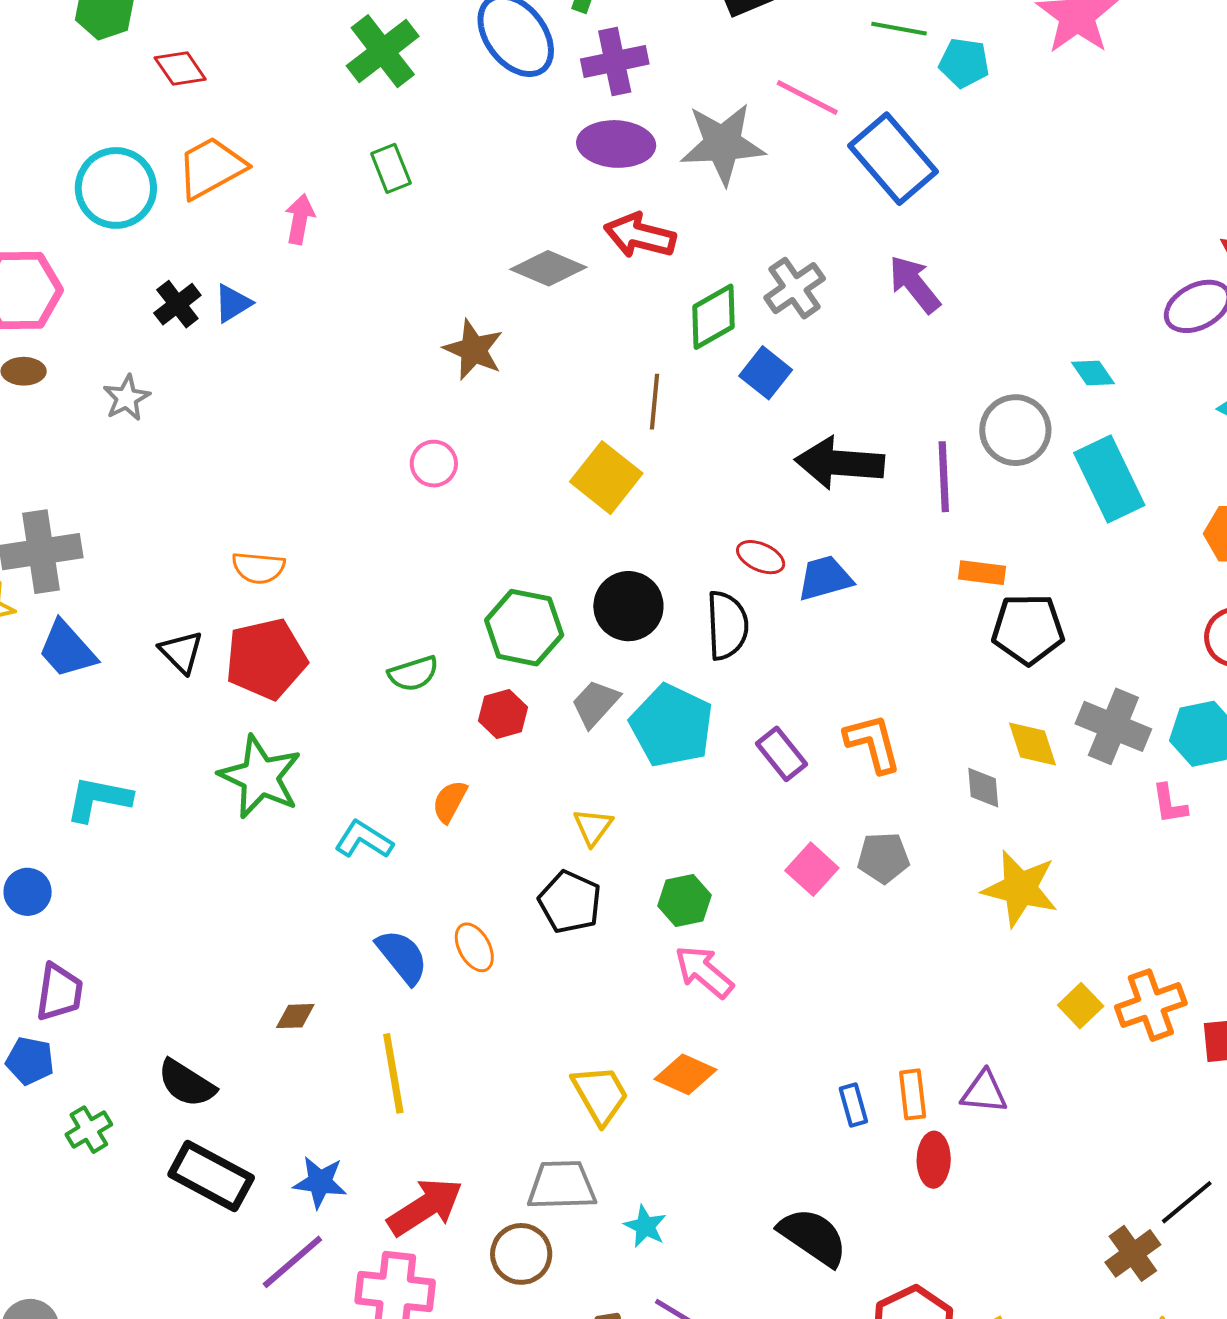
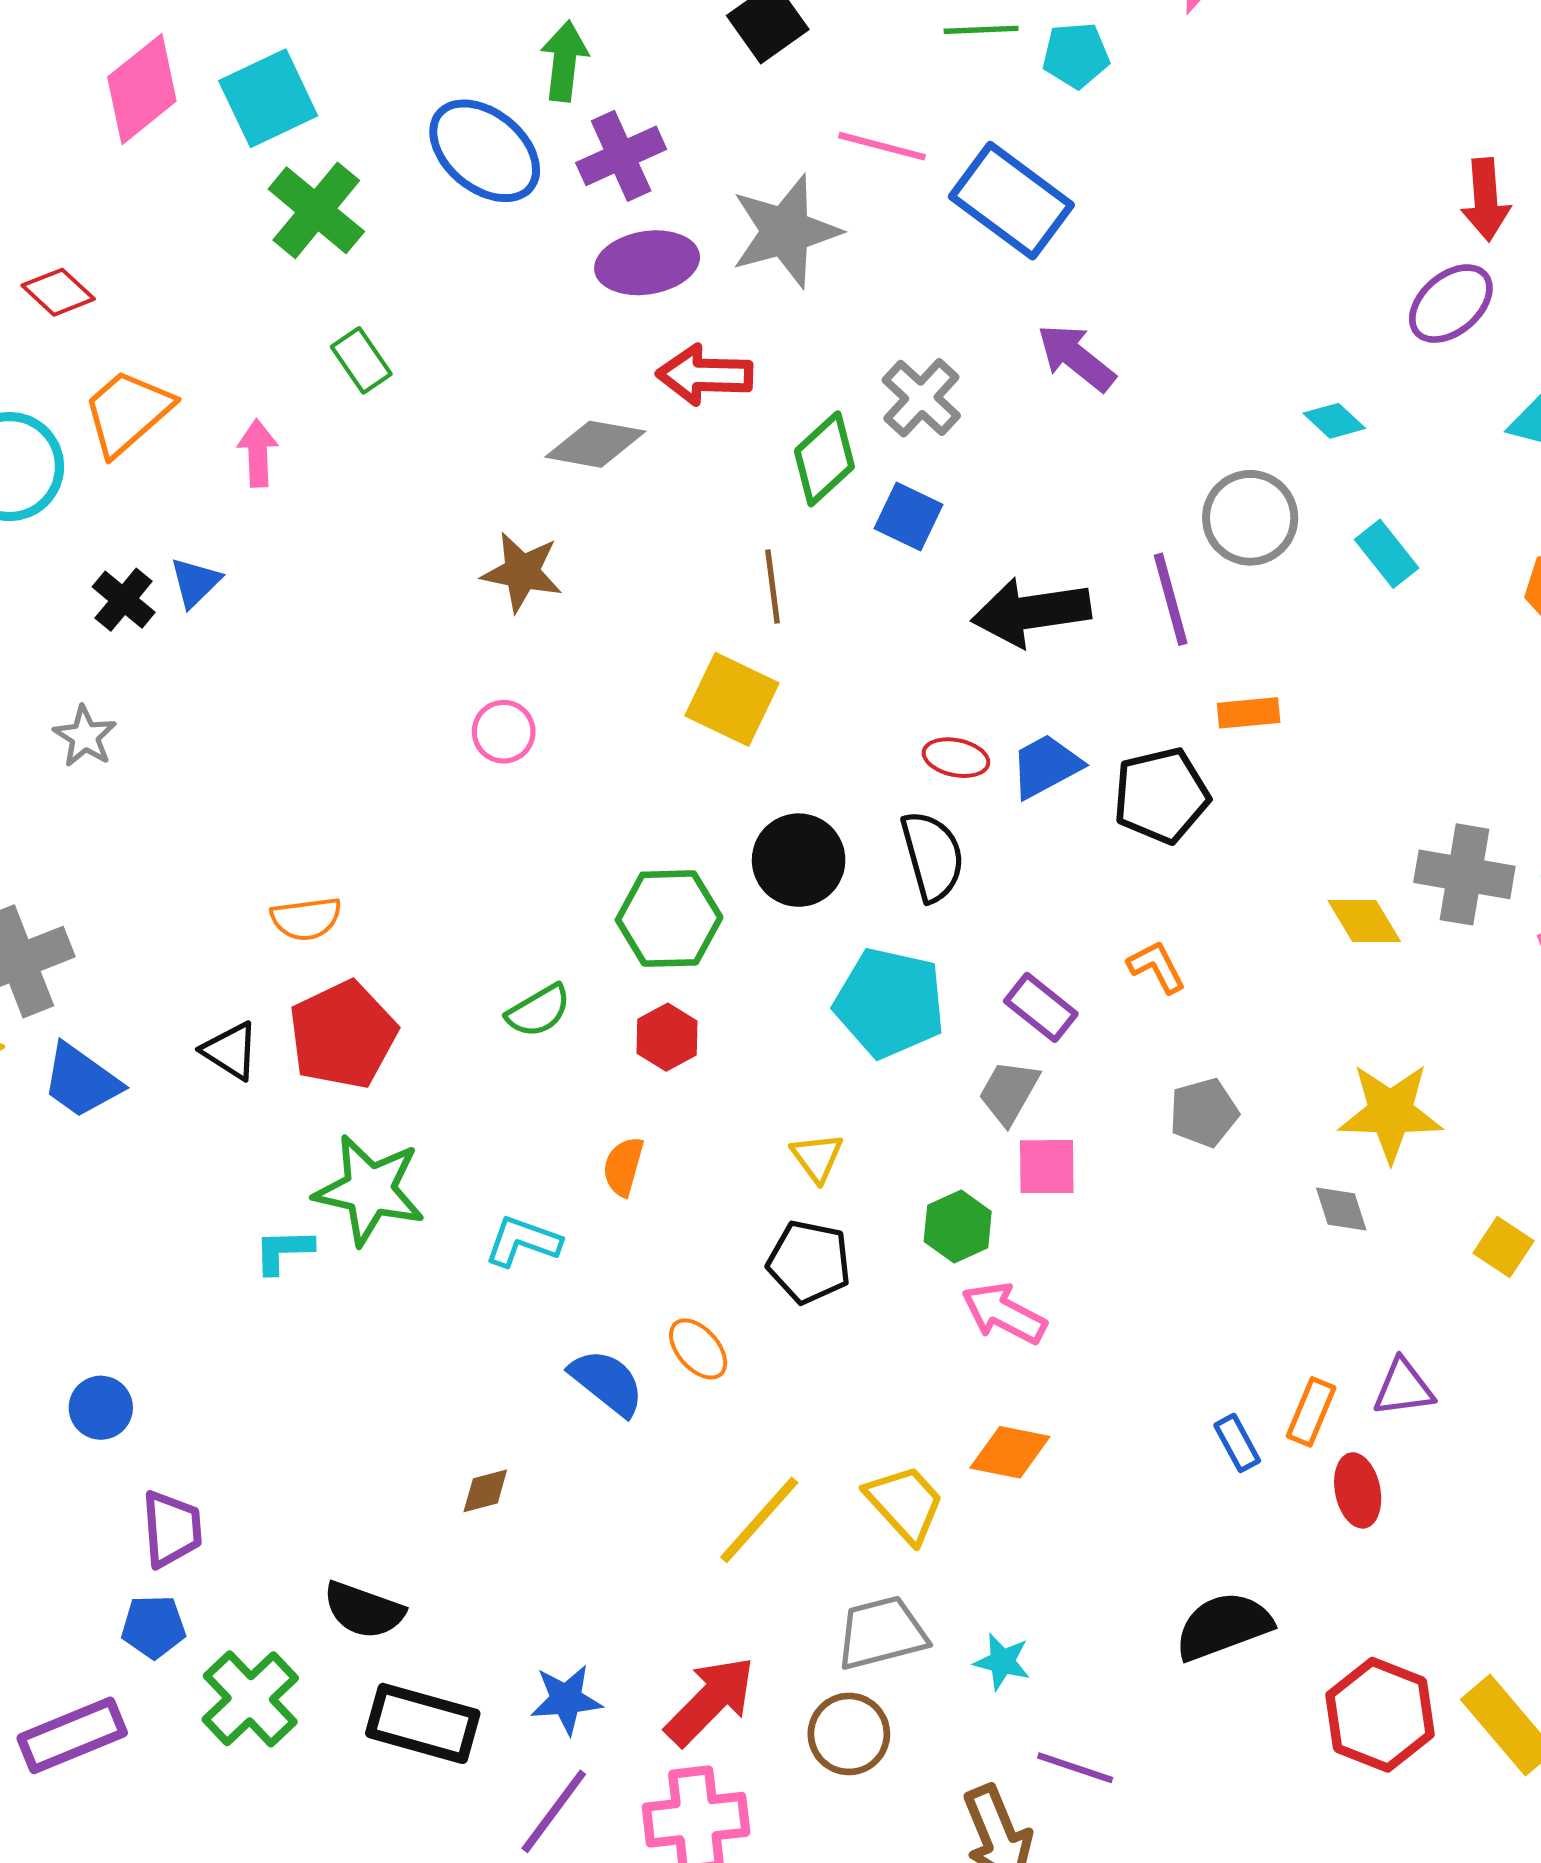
cyan rectangle: (1109, 479) -> (1387, 554), size x0.6
black pentagon: (1028, 629) -> (1161, 795), moved
gray trapezoid: (595, 703) -> (1009, 1092), moved
orange L-shape: (873, 743) -> (1157, 967), size x0.7
gray diamond: (983, 788) -> (1341, 1209), moved
cyan L-shape: (98, 799) -> (283, 1251), moved, size x0.7
pink square: (812, 869) -> (1047, 1167), moved, turned -30
yellow line: (393, 1073) -> (759, 1520), moved, turned 64
orange rectangle: (913, 1094) -> (1311, 1412), turned 42
green cross: (89, 1130) -> (250, 1699), size x1.6
black semicircle: (813, 1237) -> (1223, 1626), turned -42

